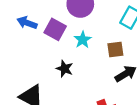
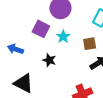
blue arrow: (27, 23) -> (15, 49), moved

